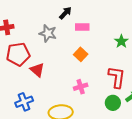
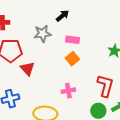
pink rectangle: (82, 27) -> (72, 40), moved
gray star: (48, 33) -> (42, 34), turned -30

